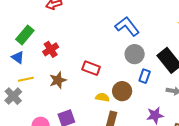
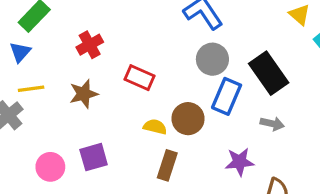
red cross: (51, 49) -> (90, 45), moved
blue triangle: (18, 57) -> (20, 52), turned 32
blue rectangle: (145, 76) -> (227, 96), size x1.5

